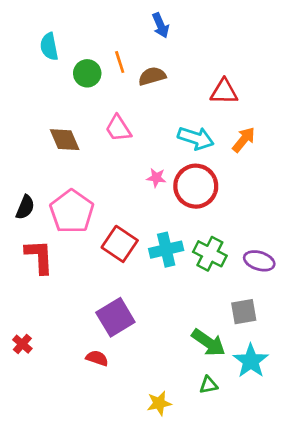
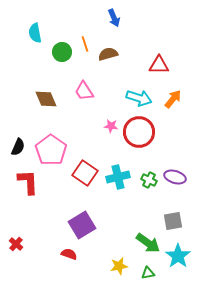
green cross: (210, 254) -> (149, 180), size x0.7
purple ellipse: (259, 261) -> (175, 177), moved
yellow star: (159, 403) -> (119, 266), moved

